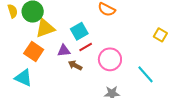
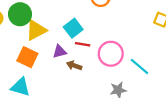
red line: (86, 47) -> (83, 44), turned 48
cyan line: (145, 74) -> (139, 66), moved

